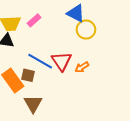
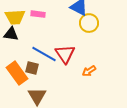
pink rectangle: (34, 20) -> (38, 14), turned 48
orange arrow: (82, 67) -> (89, 71), moved

